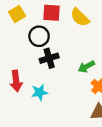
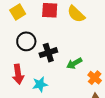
black circle: (39, 36) -> (26, 41), moved
green arrow: (86, 67) -> (74, 63), moved

